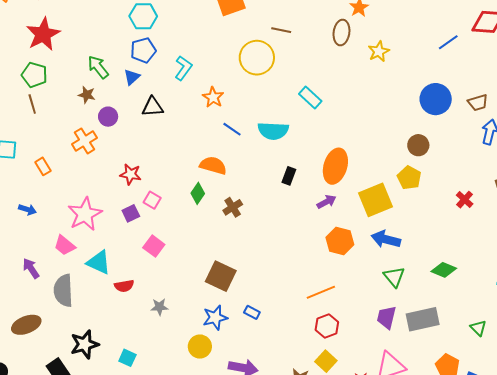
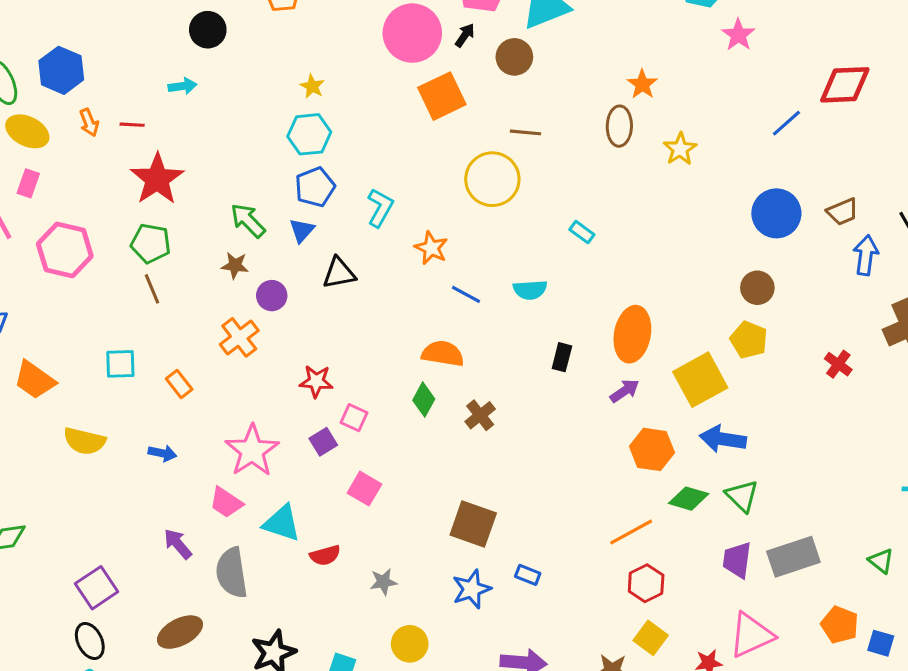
cyan rectangle: (310, 98) -> (582, 232), size x0.7
cyan semicircle: (273, 131) -> (530, 290), size x0.7
green diamond: (444, 270) -> (689, 499), moved
yellow circle: (200, 347) -> (410, 644), moved

